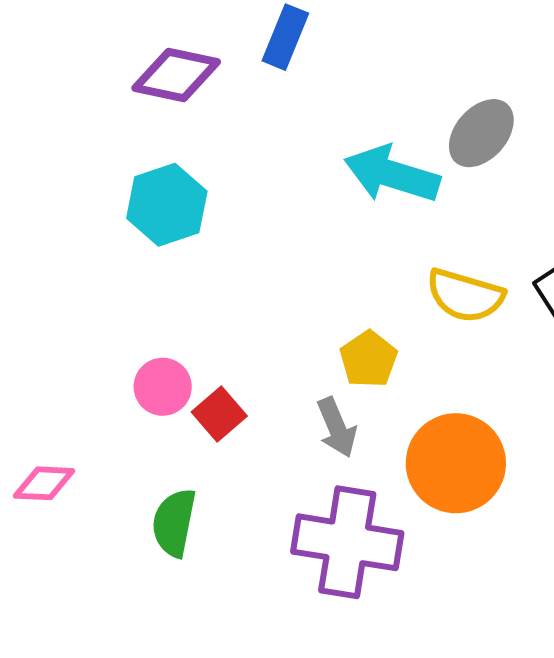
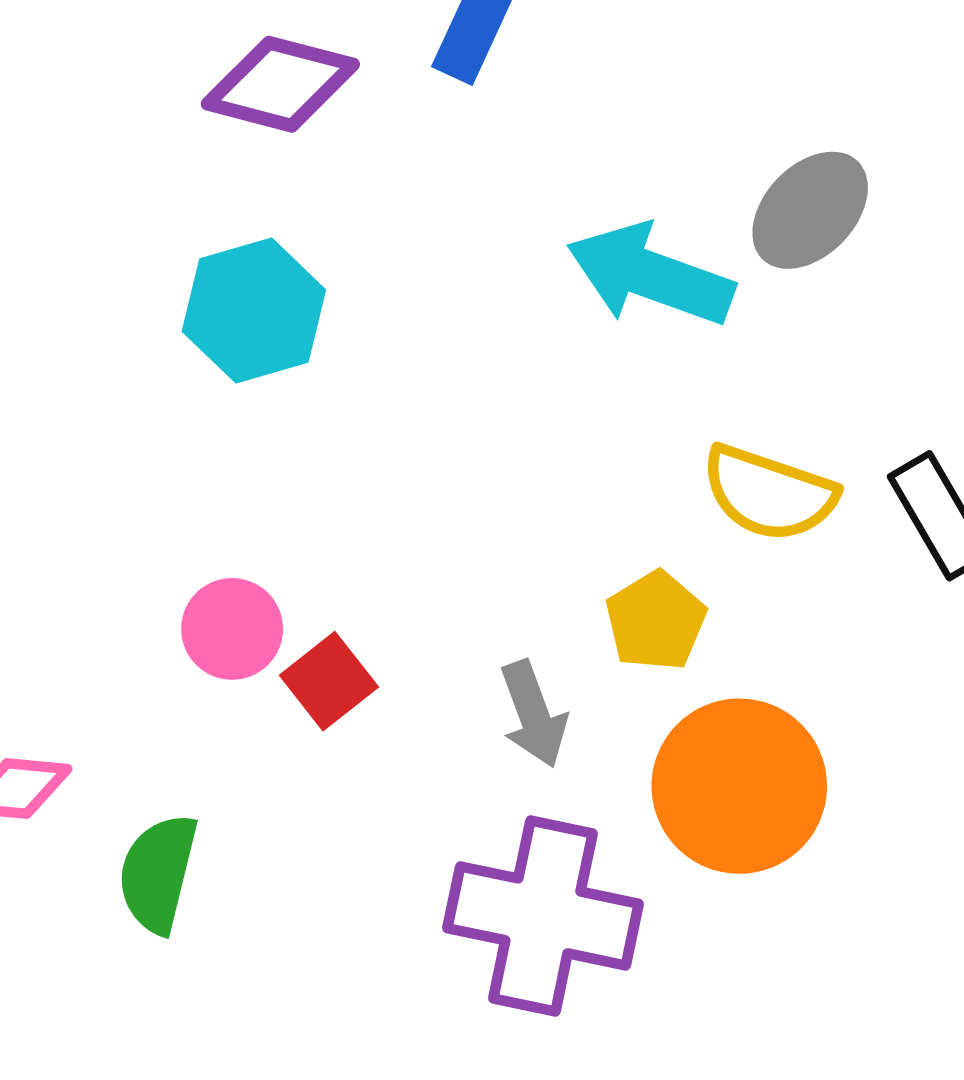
yellow pentagon: (369, 359) -> (656, 621), moved
green semicircle: (174, 523) -> (158, 873), moved

